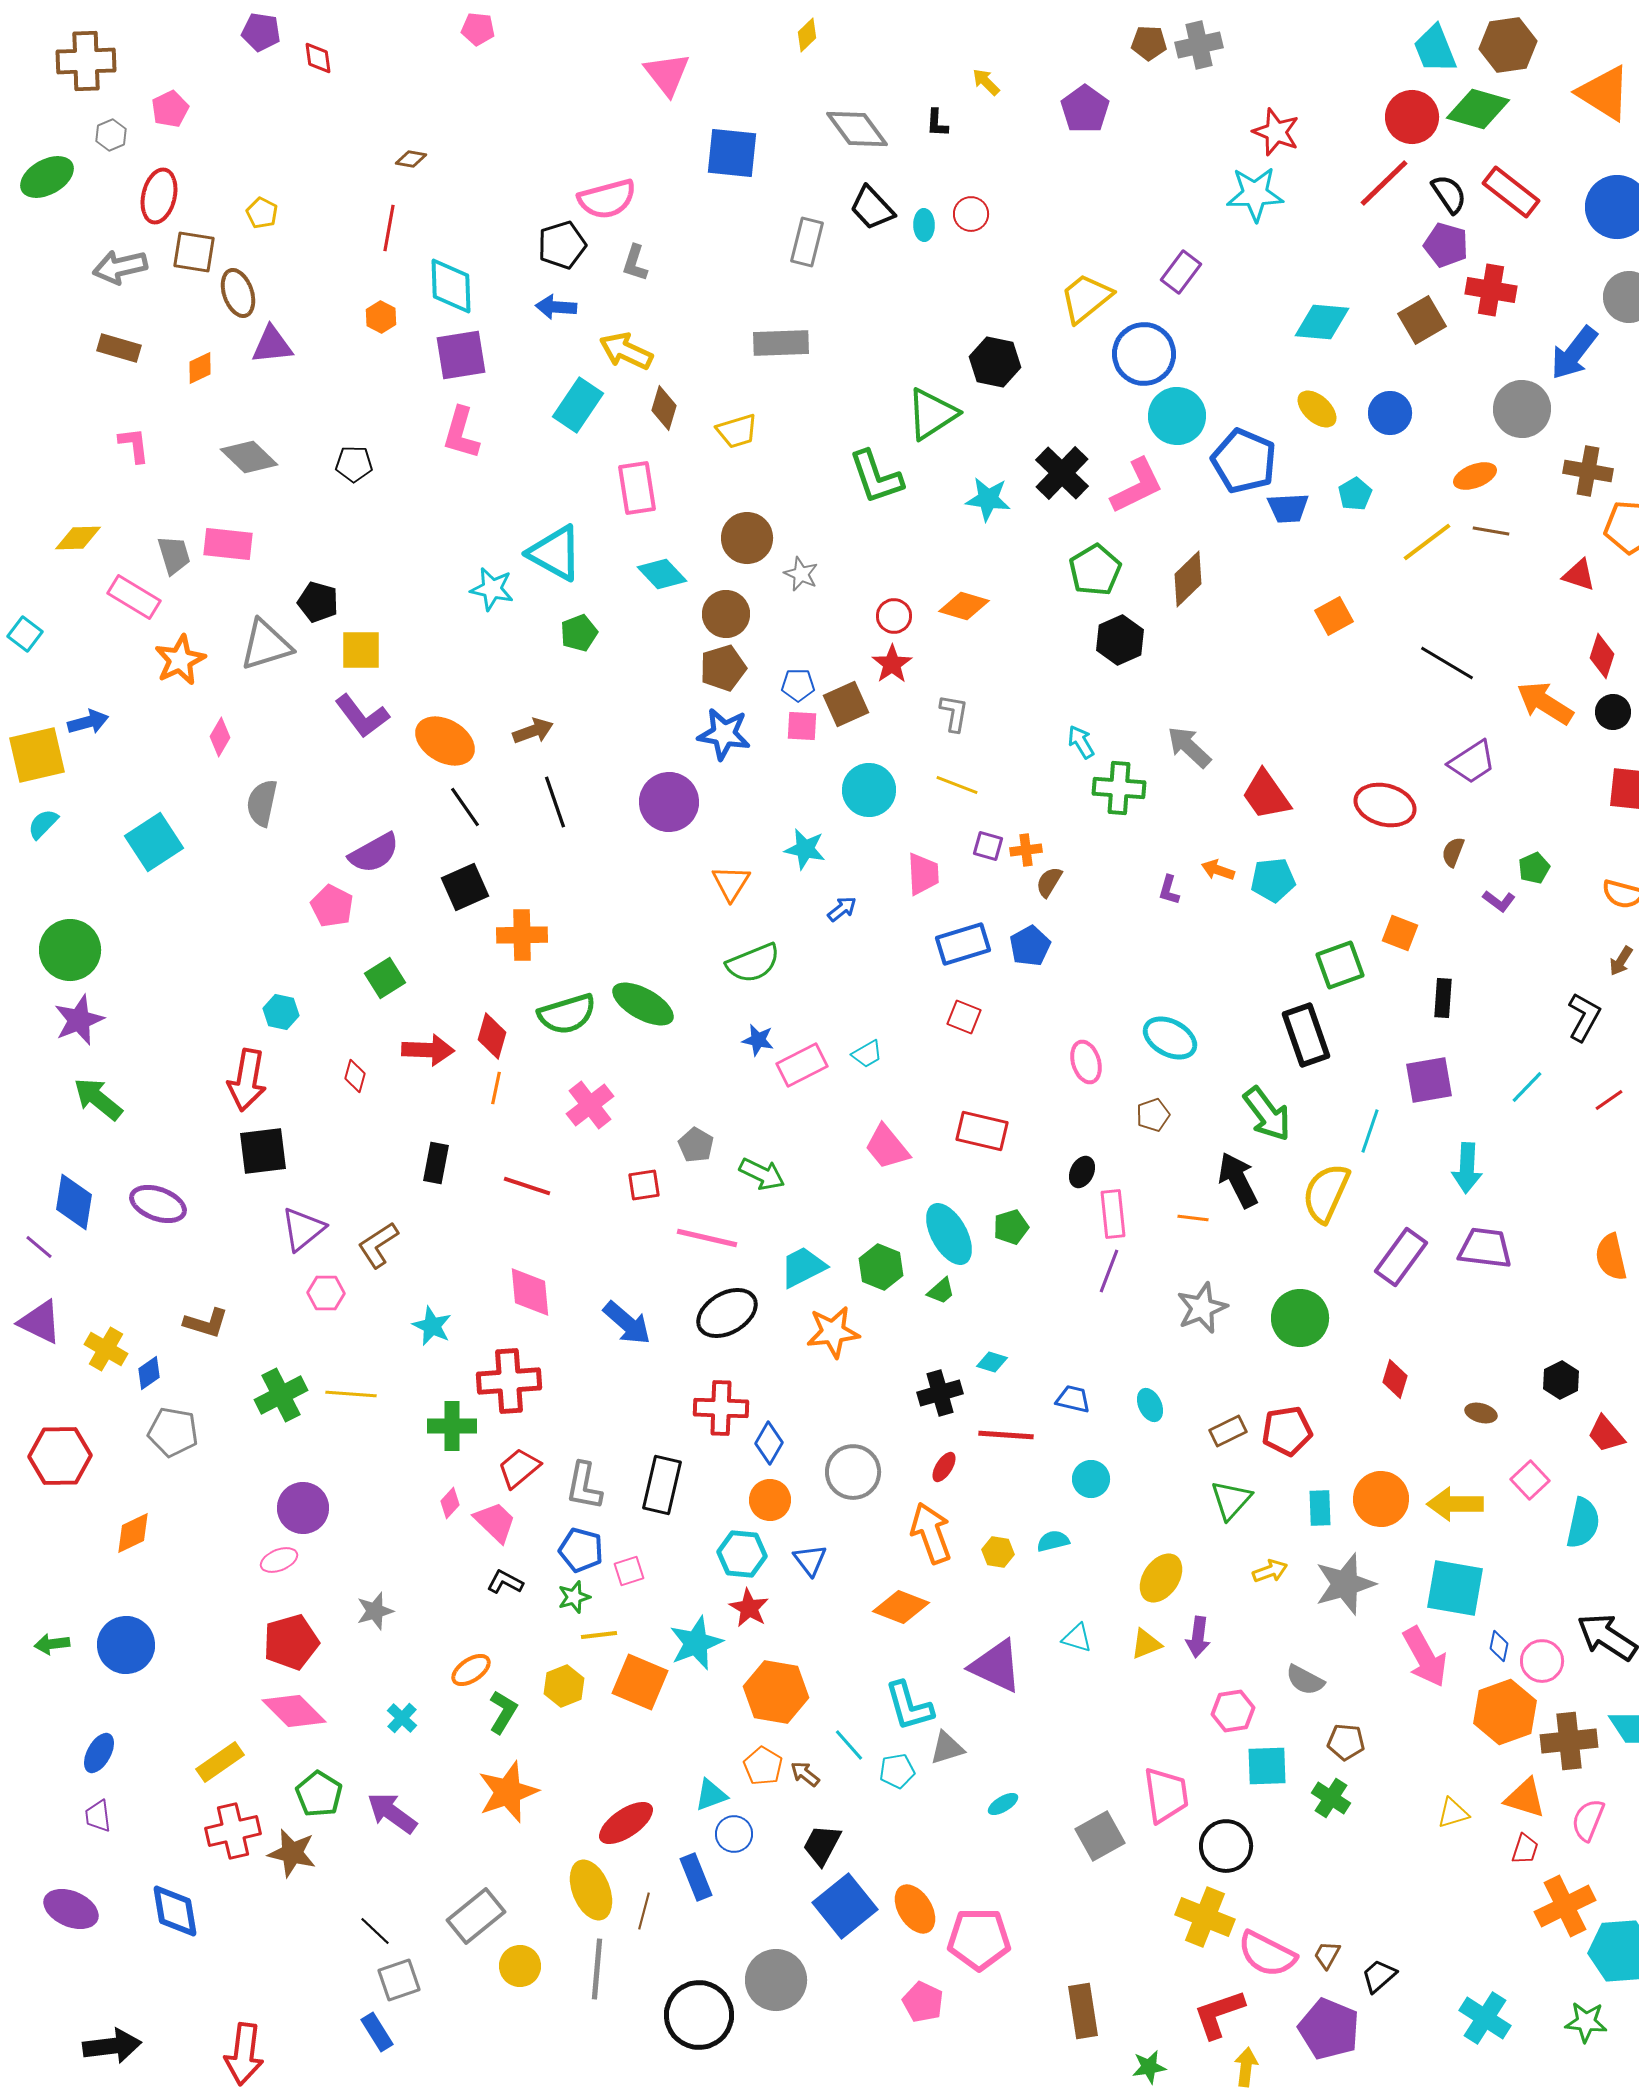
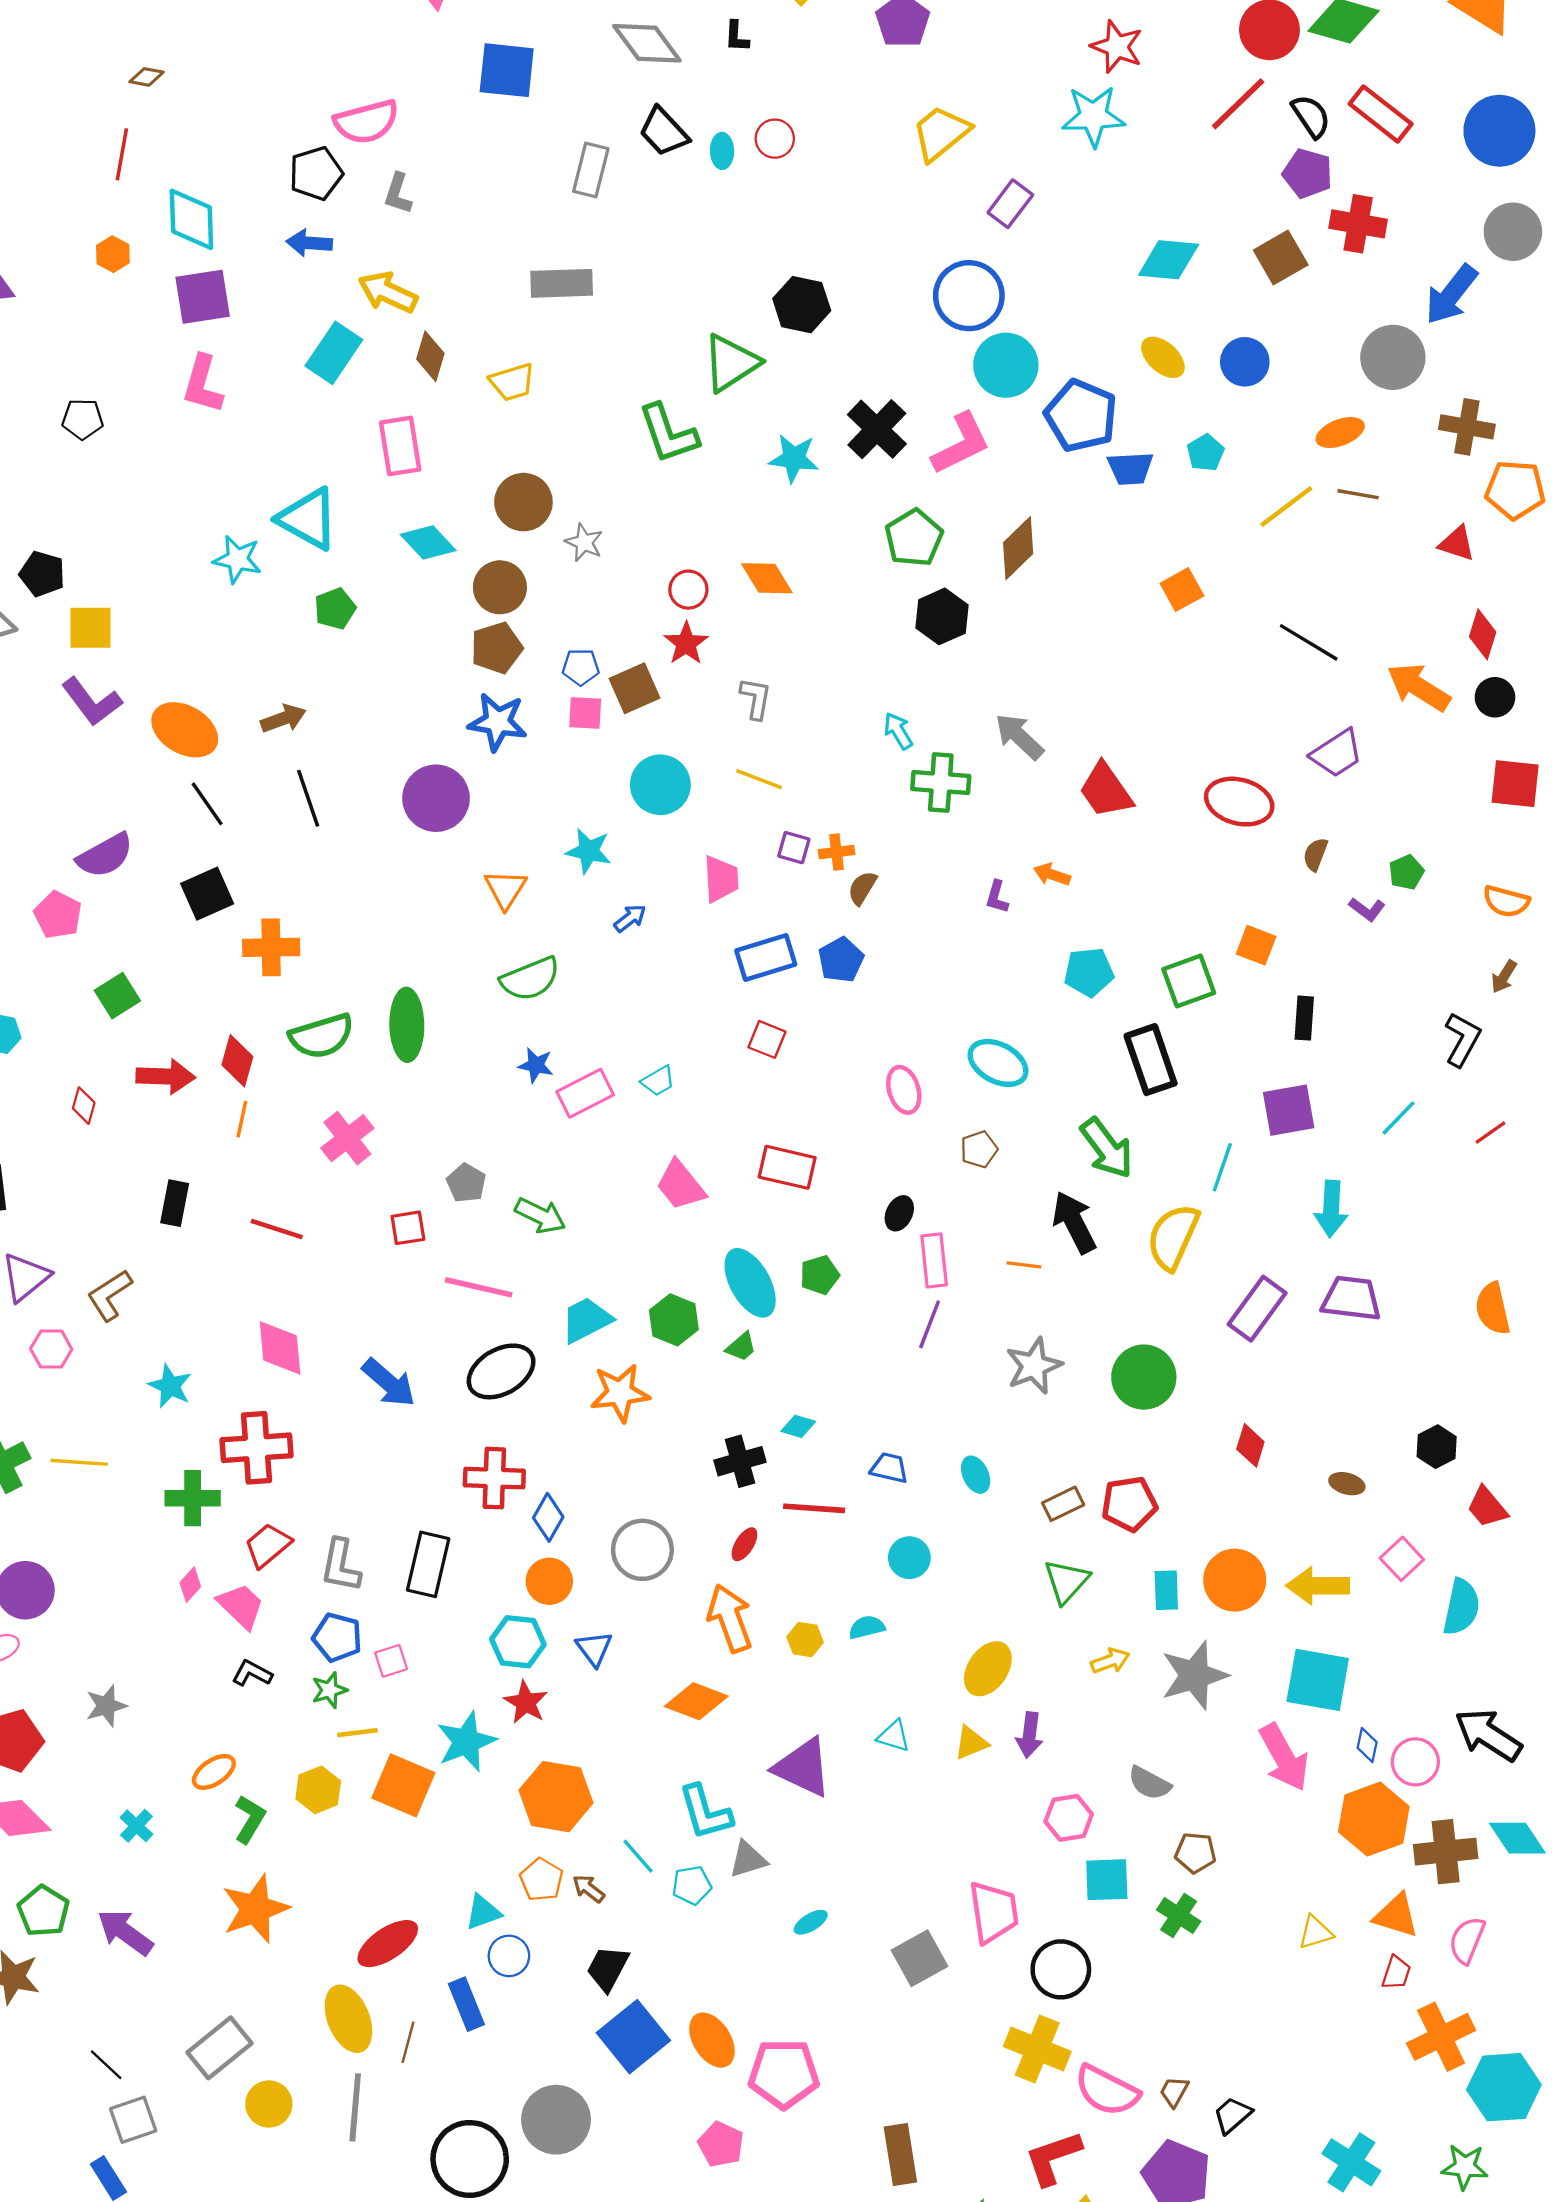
yellow trapezoid: (1086, 298) -> (941, 133), moved
orange diamond: (964, 606) -> (767, 578), turned 42
cyan pentagon: (1273, 880) -> (1089, 972), moved
green ellipse: (643, 1004) -> (407, 1025), turned 60

